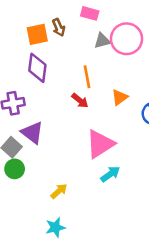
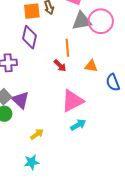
gray triangle: (102, 41) -> (82, 21), size x1.5
orange triangle: (120, 97) -> (91, 66), turned 40
purple triangle: (32, 133) -> (21, 100), moved

